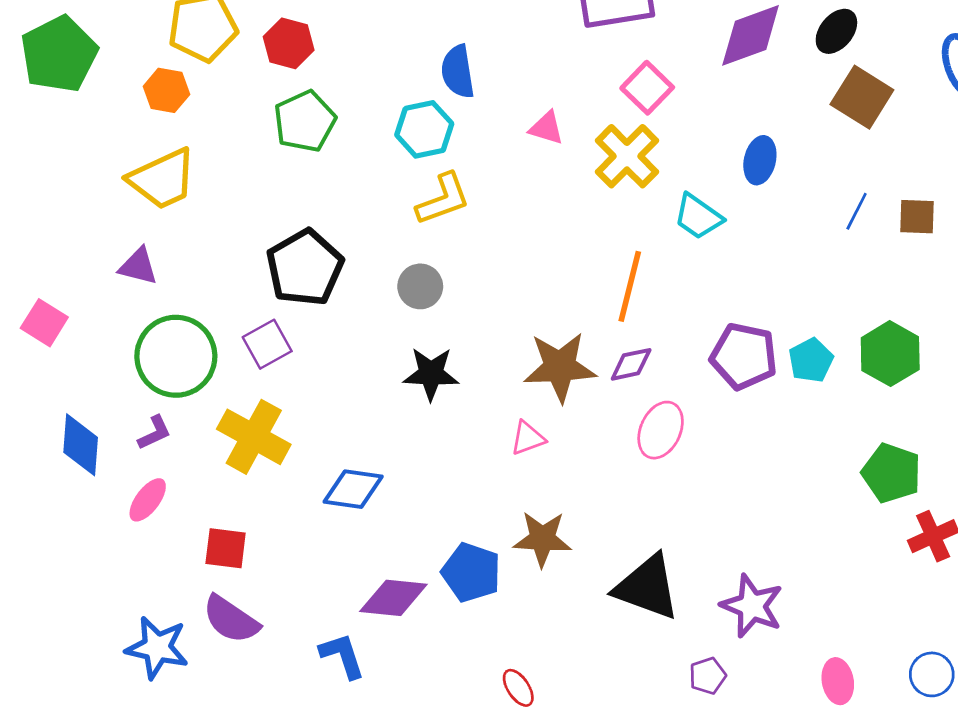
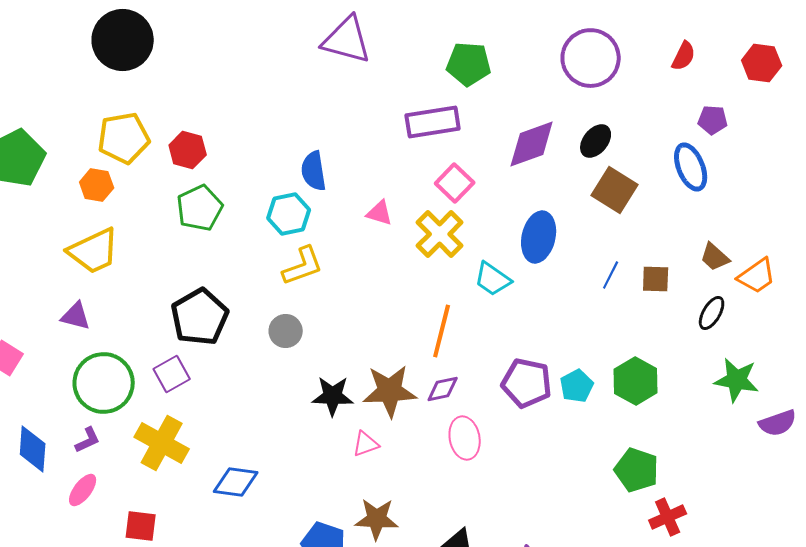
blue ellipse: (760, 160) -> (539, 237), size x1.4
black star: (431, 374) -> (333, 396), moved
pink ellipse: (661, 430) -> (465, 438), turned -36

